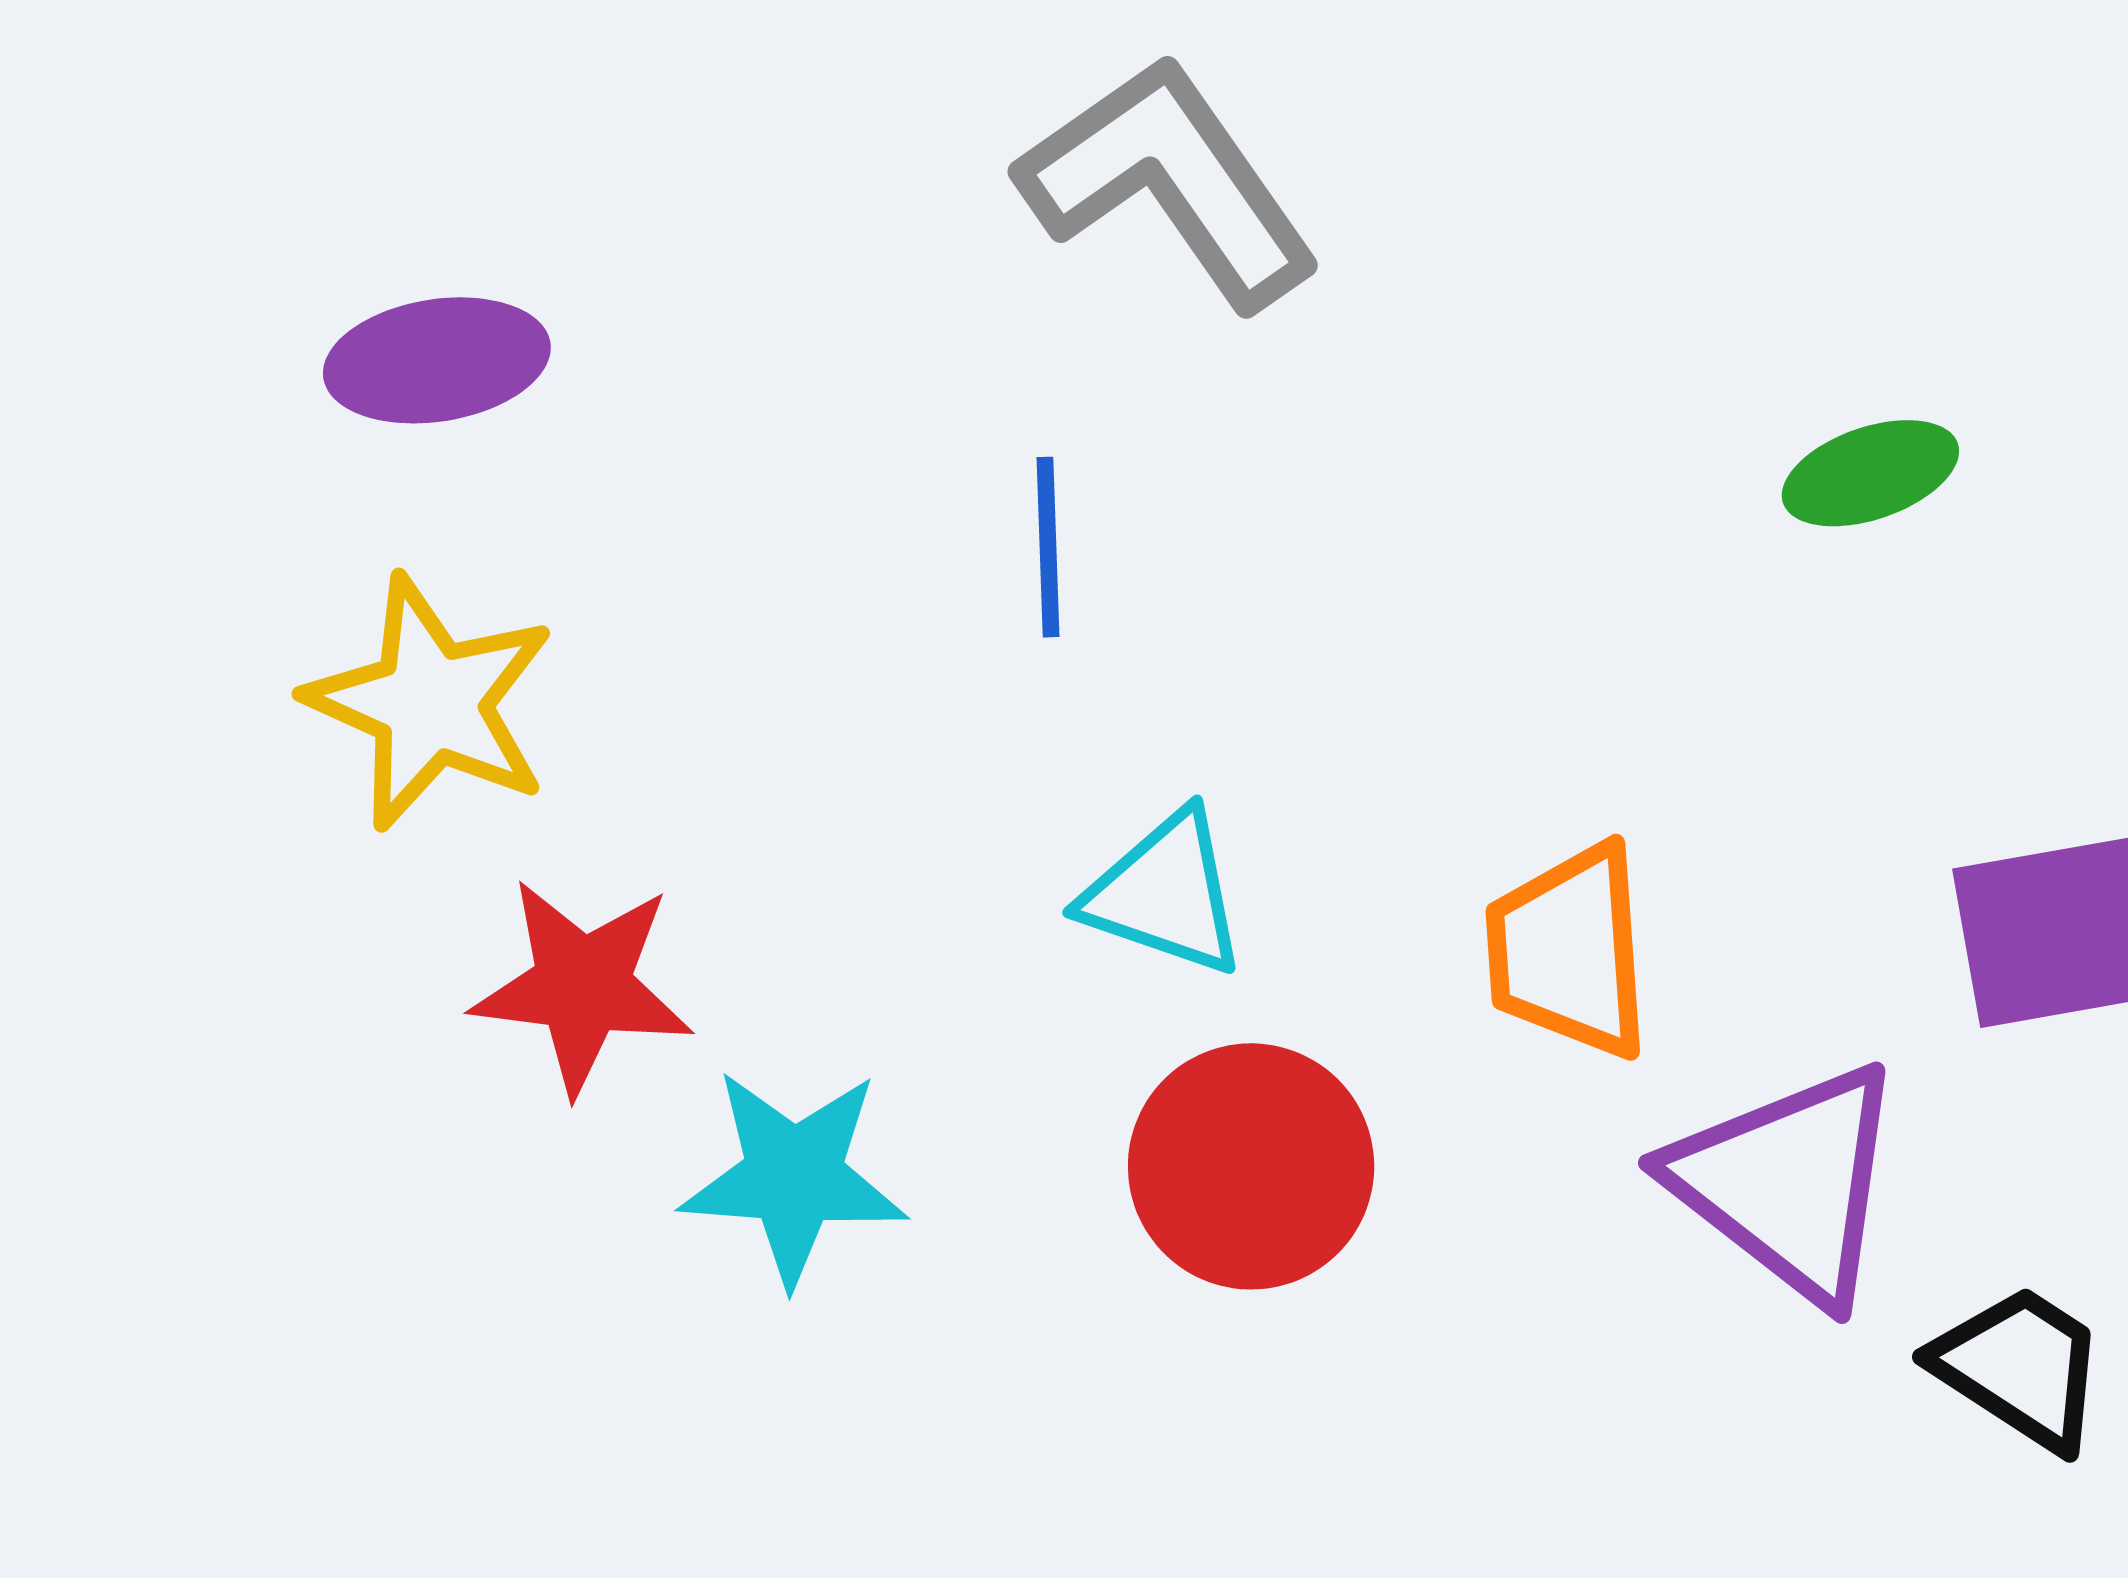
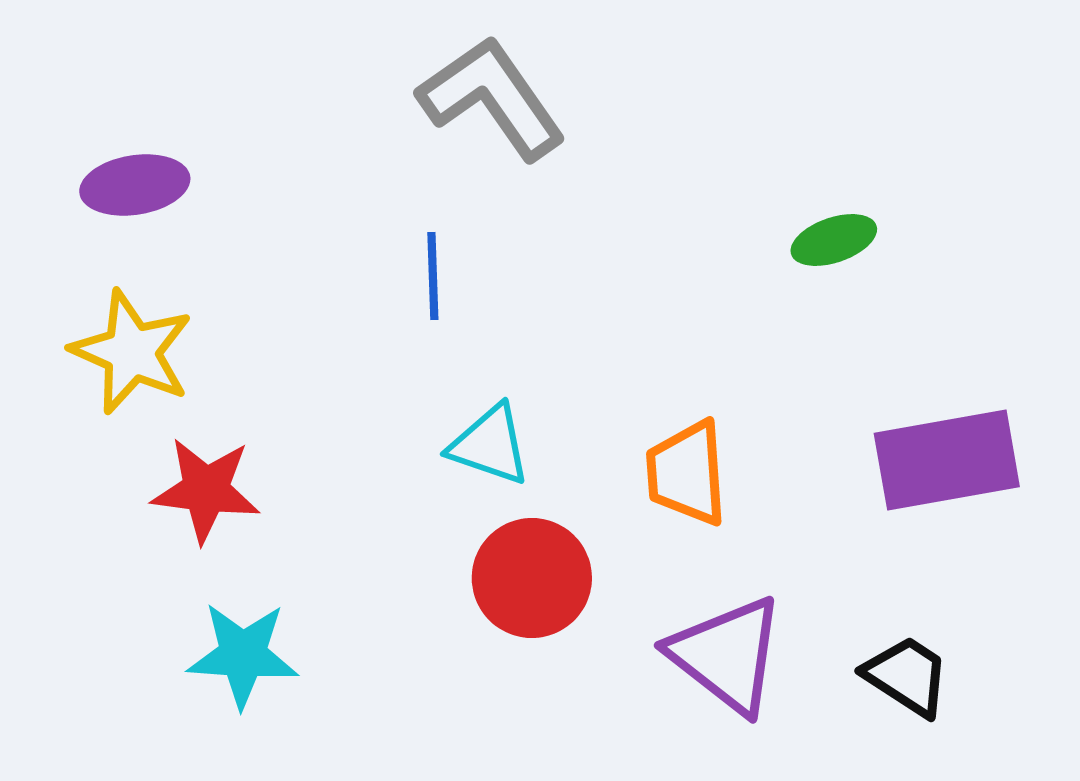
cyan star: (794, 1177) -> (243, 655), moved
purple triangle: (1788, 1183) -> (727, 655), moved

